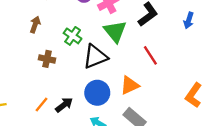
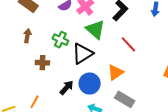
orange line: (41, 105) -> (35, 102), moved
black arrow: (64, 105) -> (67, 88), moved

